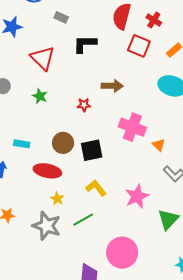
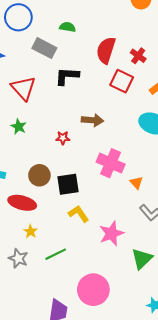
gray rectangle: (61, 17) -> (44, 48), size x1.6
yellow L-shape: (96, 188) -> (79, 214), moved
gray star: (47, 226) -> (18, 258), size x0.7

